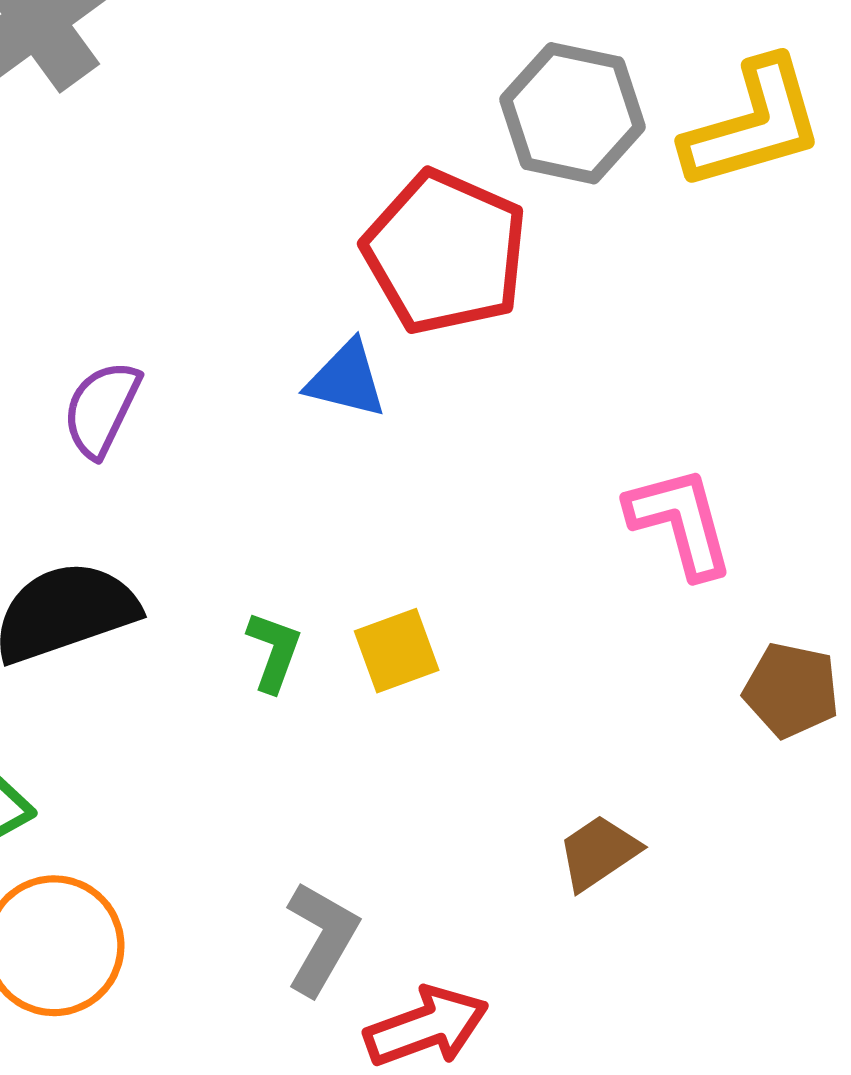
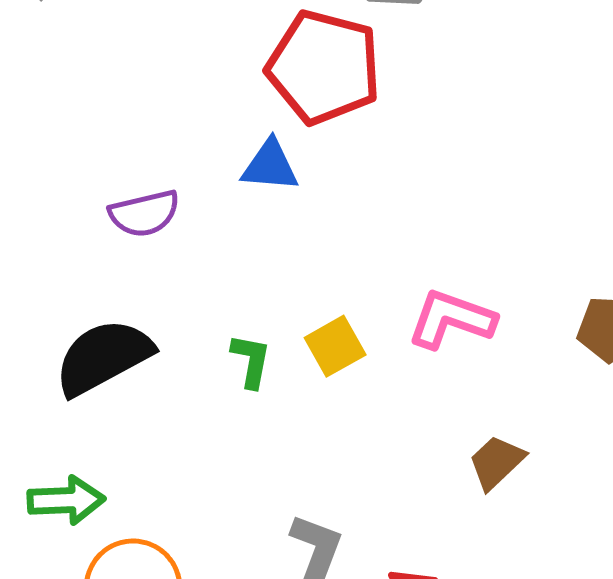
purple semicircle: (101, 409) -> (144, 213), moved, turned -120
pink L-shape: (680, 522) -> (451, 319), moved, turned -46

